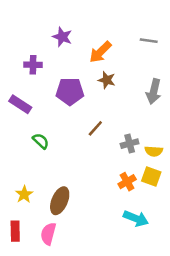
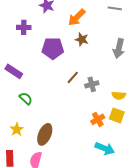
purple rectangle: (20, 104) -> (14, 71), moved
green semicircle: (41, 141) -> (26, 98), moved
gray cross: (130, 144) -> (92, 84), moved

